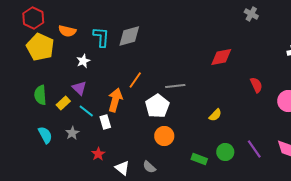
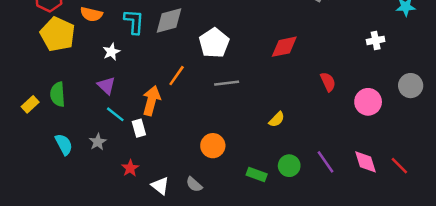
yellow rectangle: (63, 103) -> (30, 104), moved
white pentagon: (157, 106) -> (214, 43), moved

